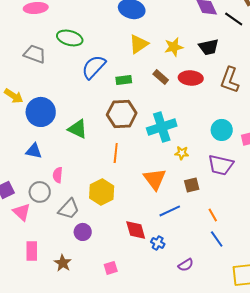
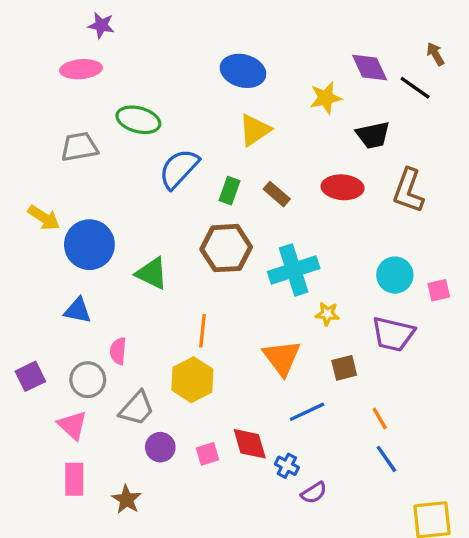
yellow star: (174, 47) -> (326, 98), moved
gray trapezoid: (35, 54) -> (79, 147), turned -30
brown rectangle: (161, 77) -> (277, 194), moved
green rectangle: (124, 80) -> (229, 191), turned -63
orange line: (116, 153) -> (202, 331), moved
pink triangle: (22, 212) -> (73, 425), moved
purple semicircle: (186, 265) -> (314, 493), moved
pink square: (111, 268) -> (208, 454), moved

